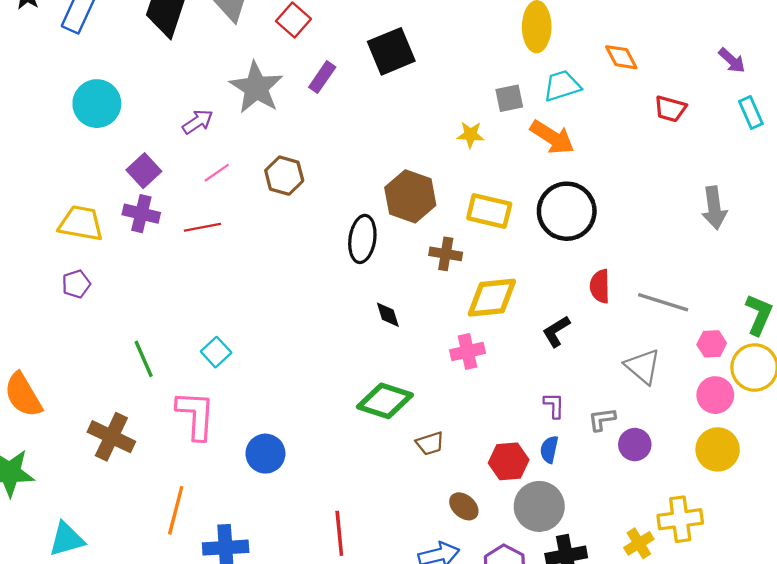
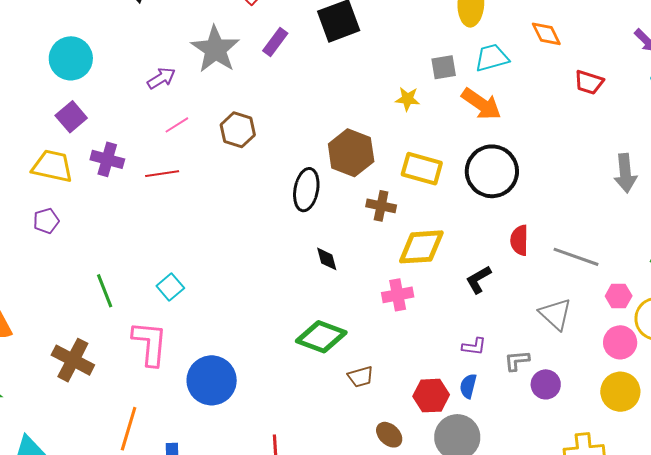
purple square: (144, 171) -> (71, 117), moved
purple L-shape: (554, 405) -> (474, 346), turned 95
blue circle: (265, 454) -> (212, 380), size x1.4

